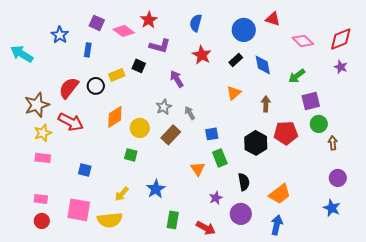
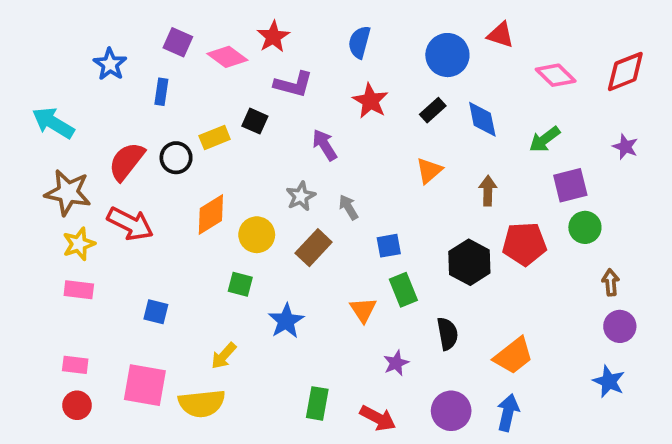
cyan arrow: (22, 54) -> (53, 123), moved
purple star: (341, 67) -> (625, 147), moved
brown star: (37, 105) -> (68, 193), turned 30
brown arrow: (333, 143) -> (611, 282), moved
blue star: (156, 189) -> (286, 321), moved
purple circle: (241, 214) -> (451, 411), moved

